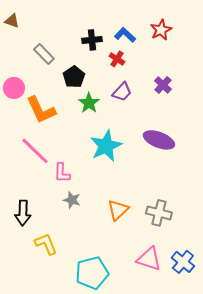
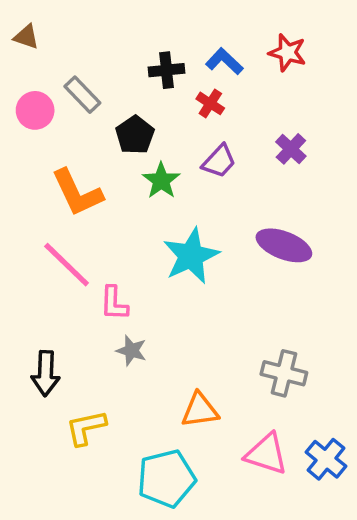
red star: (161, 30) -> (287, 53), turned -30
pink circle: (14, 88) -> (35, 110), moved
orange triangle: (118, 210) -> (200, 410), moved, turned 35
yellow L-shape: (46, 244) -> (86, 428), turned -80

